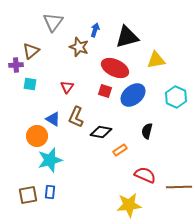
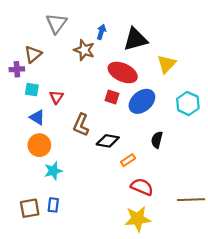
yellow triangle: (156, 60) -> (167, 64), turned -36
red triangle: (67, 87) -> (56, 97), moved
blue triangle: (53, 119) -> (37, 117), moved
cyan star: (50, 160) -> (53, 171), size x0.7
red semicircle: (145, 175) -> (142, 187), moved

